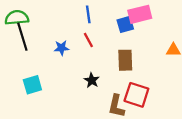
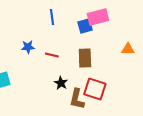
red line: (88, 40) -> (52, 55), moved, turned -48
black star: (92, 80) -> (61, 83), moved

